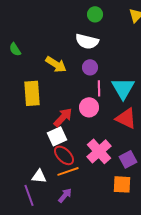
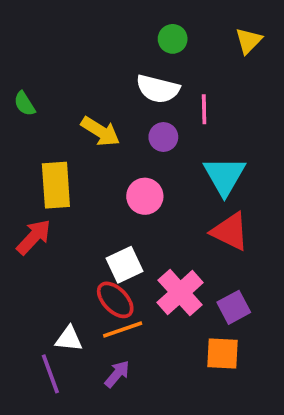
pink line: (99, 88) -> (204, 109), moved
pink circle: (89, 107) -> (145, 196), moved
red arrow: (63, 117) -> (34, 237), moved
white square: (57, 136) -> (124, 265), moved

